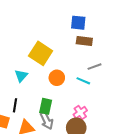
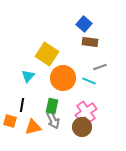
blue square: (78, 23) -> (84, 24), turned 35
orange circle: (57, 78) -> (63, 78), size x1.6
pink cross: (80, 112) -> (86, 112), size x1.5

